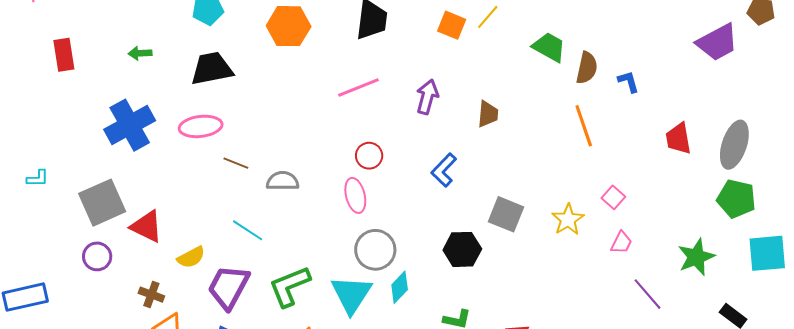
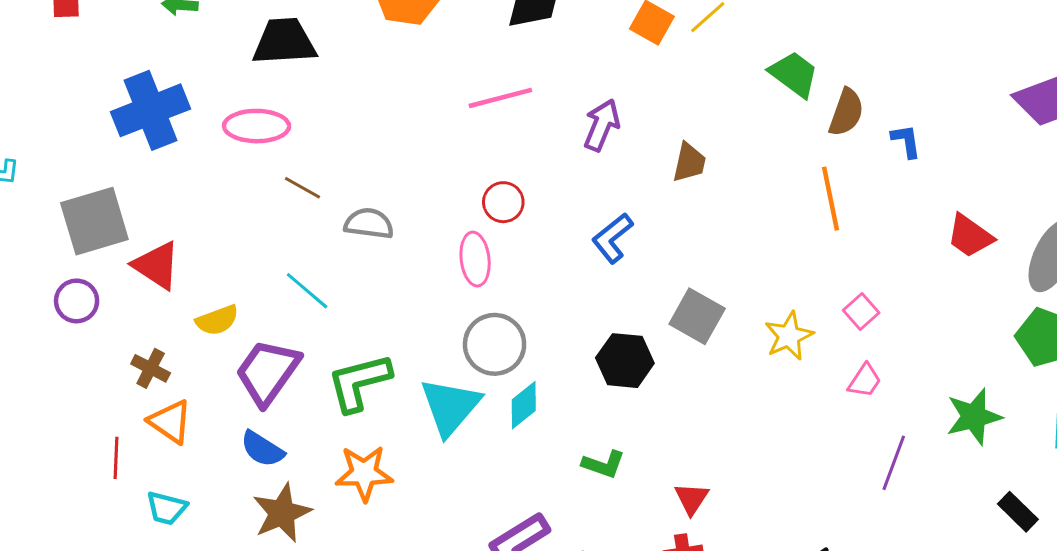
red trapezoid: (678, 139) -> (970, 236), turned -52
purple line: (647, 294) -> (894, 463), turned 54

